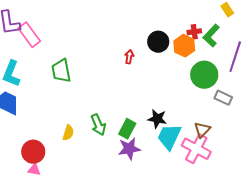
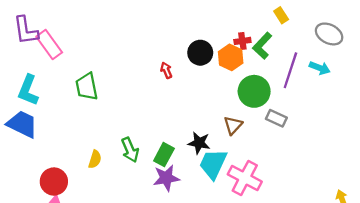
red arrow: (129, 57) -> (166, 70), turned -32
brown triangle: (202, 130) -> (233, 125), moved

